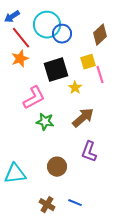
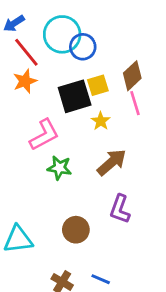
brown diamond: (100, 35) -> (132, 76), moved
yellow square: (88, 62) -> (98, 85), moved

